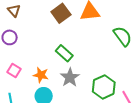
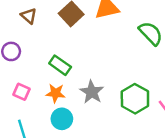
brown triangle: (14, 11) -> (29, 16), moved
green rectangle: (64, 53) -> (60, 65), moved

